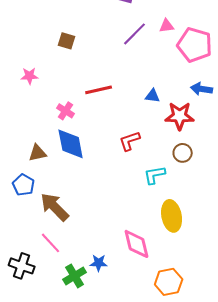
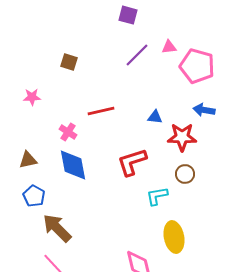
red L-shape: (130, 141) -> (132, 162), size x1.4
brown triangle: (38, 153) -> (28, 160), moved
blue pentagon: (24, 185) -> (34, 196), moved

